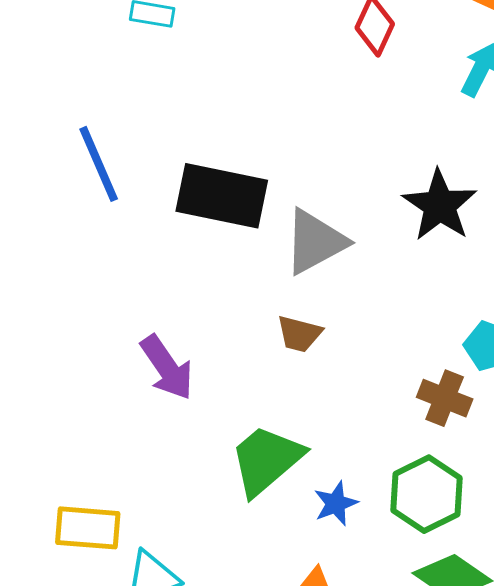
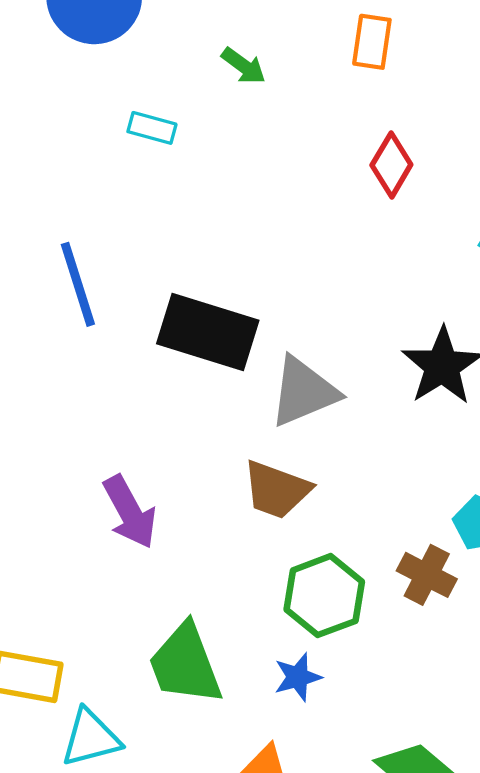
brown trapezoid: (299, 334) -> (277, 490), size x1.4
green trapezoid: (266, 460) -> (185, 664), moved, turned -76
green hexagon: (426, 494) -> (324, 596), moved

